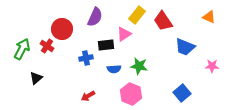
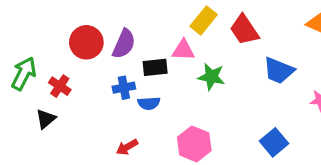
purple semicircle: (95, 17) -> (124, 44), moved
pink triangle: (124, 34) -> (183, 50), turned 35
red cross: (47, 46) -> (60, 86), moved
green star: (139, 66) -> (211, 77), moved
blue semicircle: (114, 69) -> (149, 103), moved

